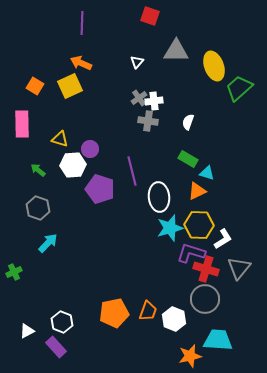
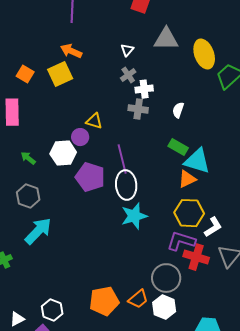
gray cross: (139, 98) -> (128, 75), moved
yellow triangle: (60, 139) -> (94, 121), moved
cyan triangle: (207, 173) -> (197, 161), size x1.8
white ellipse: (159, 197) -> (126, 185), moved
cyan star: (170, 228) -> (134, 216), moved
cyan arrow: (48, 243) -> (38, 231), size x1.4
gray circle: (205, 299) -> (166, 278), moved
orange trapezoid: (148, 311) -> (138, 299), turned 30

